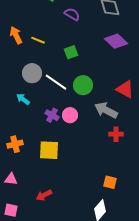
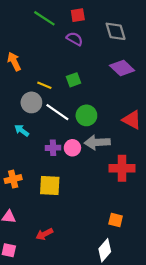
yellow line: (38, 40) -> (44, 85), moved
gray arrow: (106, 110) -> (97, 142), moved, turned -30
purple cross: (52, 115) -> (53, 148), turned -32
red cross: (116, 134) -> (122, 168), size x1.6

